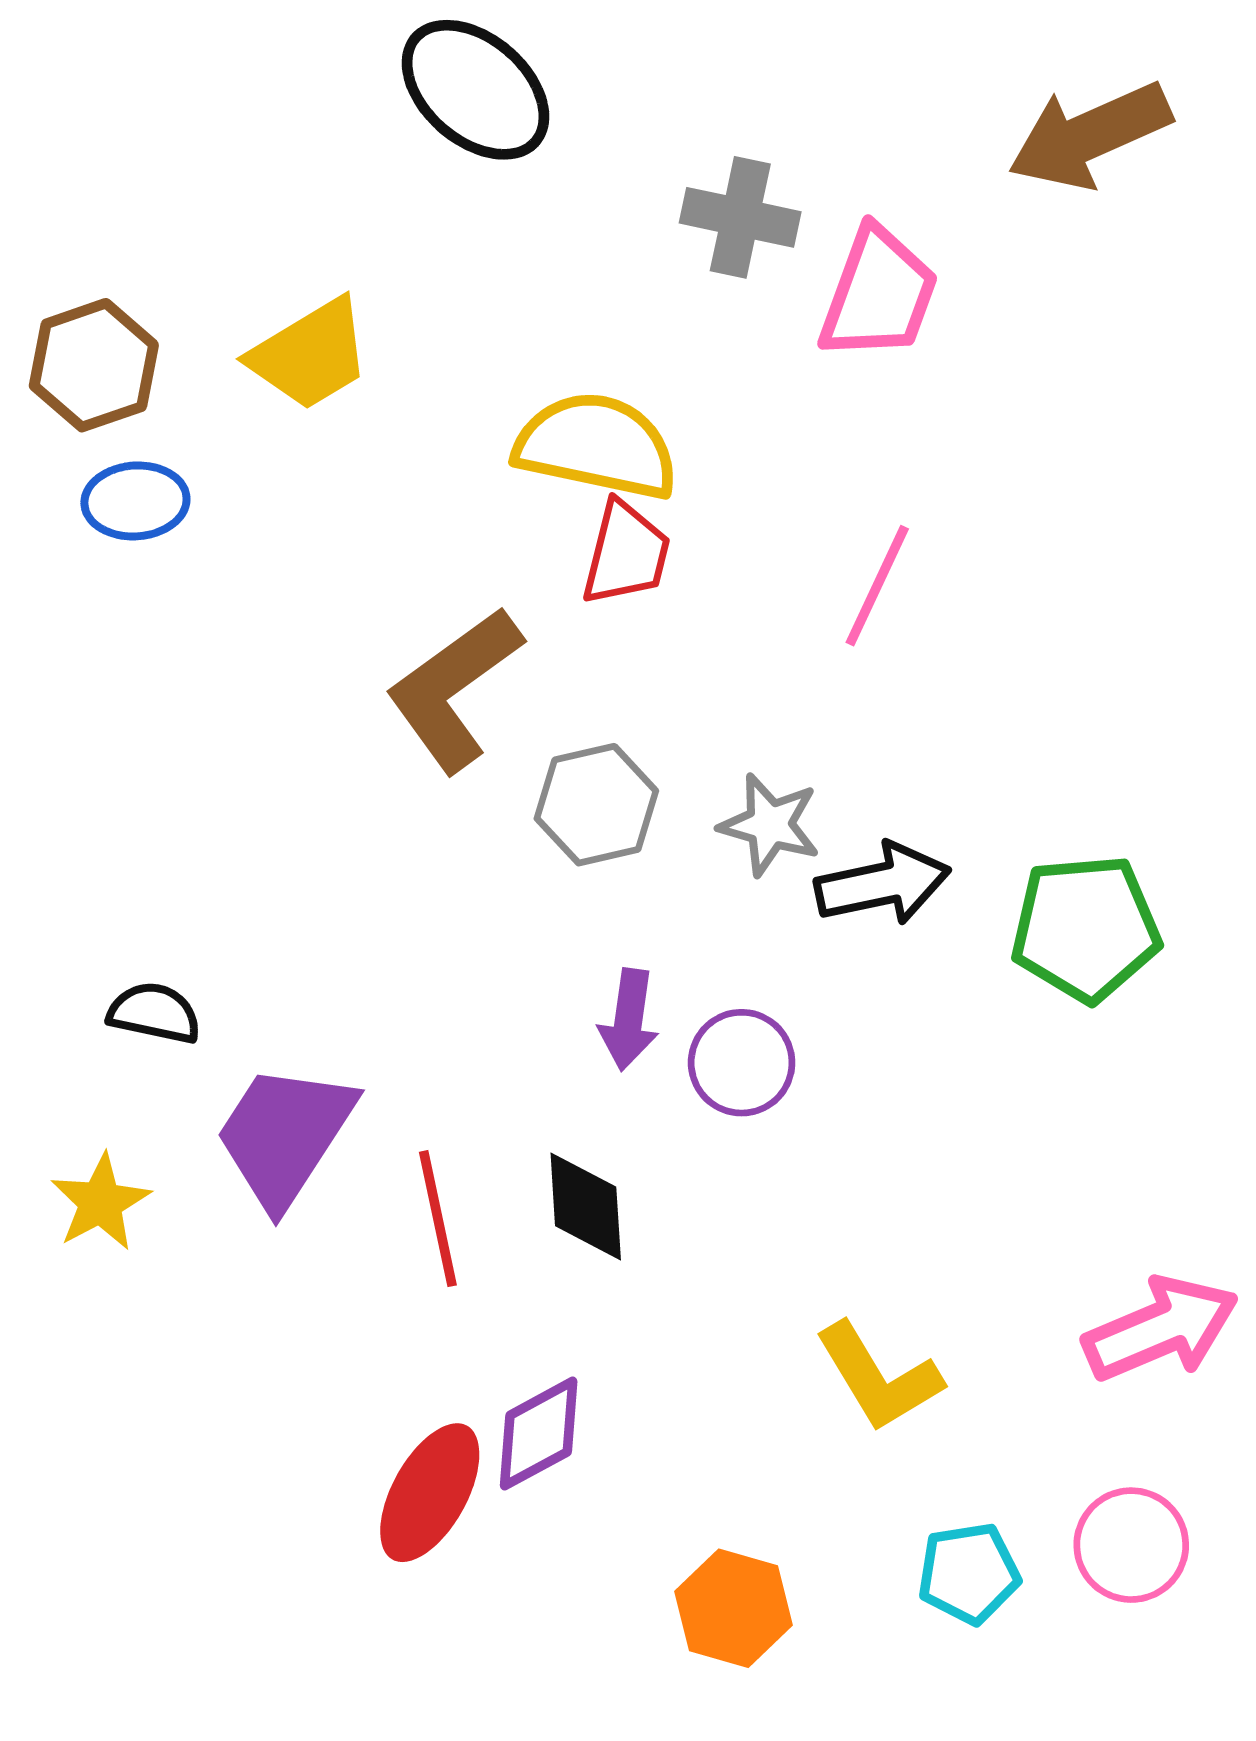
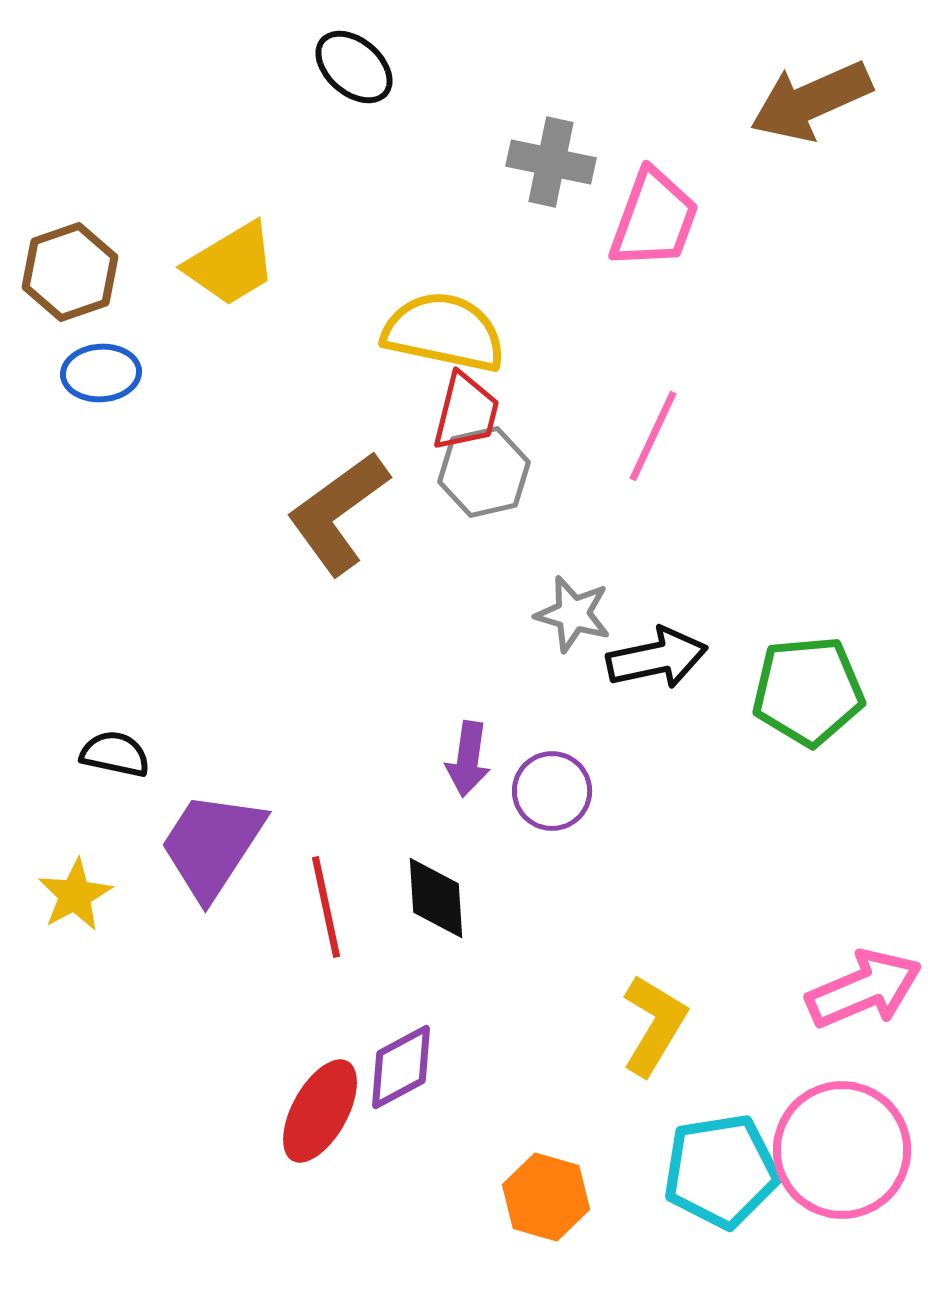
black ellipse: (475, 90) -> (354, 67), size x0.7
gray hexagon: (596, 805) -> (484, 472), moved
yellow L-shape: (879, 1377) -> (654, 1025), turned -118
pink circle: (1131, 1545) -> (842, 1150), size x1.6
cyan pentagon: (969, 1573) -> (721, 1171), size x1.5

